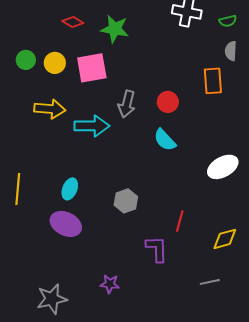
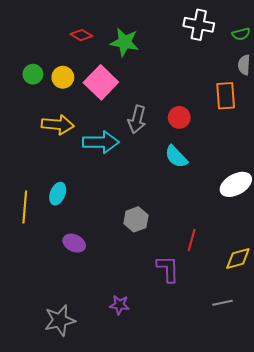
pink square: (92, 68) -> (101, 82), turned -36
cyan ellipse: (70, 189) -> (58, 194), moved
purple ellipse: (66, 224) -> (74, 243), size x0.7

